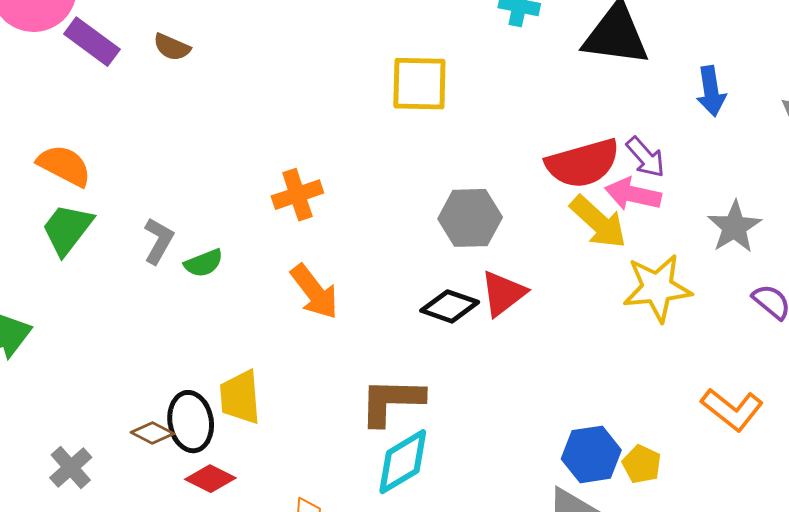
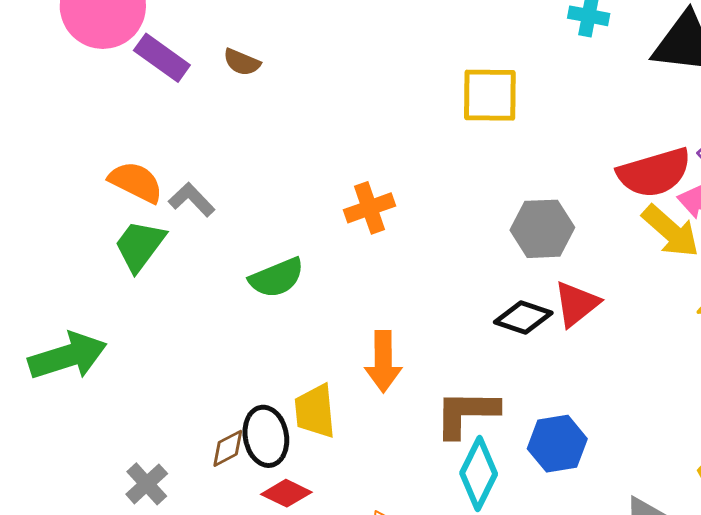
gray L-shape: (159, 241) -> (192, 200), moved, turned -72
green semicircle: (204, 263) -> (277, 278), size x1.4
orange arrow: (314, 292) -> (383, 361), moved, turned 38
brown diamond: (152, 433) -> (228, 448), turned -54
blue hexagon: (591, 454) -> (557, 444), moved
cyan diamond: (403, 462) -> (479, 473), turned -32

